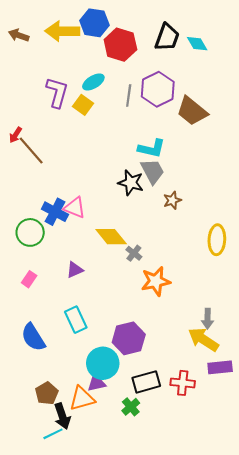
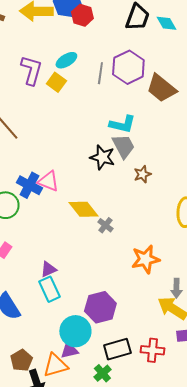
red hexagon: (120, 45) -> (82, 15), moved, size x0.7
purple triangle: (75, 270) -> (48, 269), moved
orange star: (156, 281) -> (145, 259), moved

